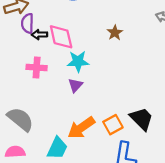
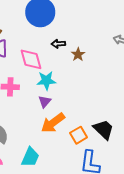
black arrow: (40, 35) -> (58, 44), moved
orange arrow: (81, 128) -> (53, 123), moved

